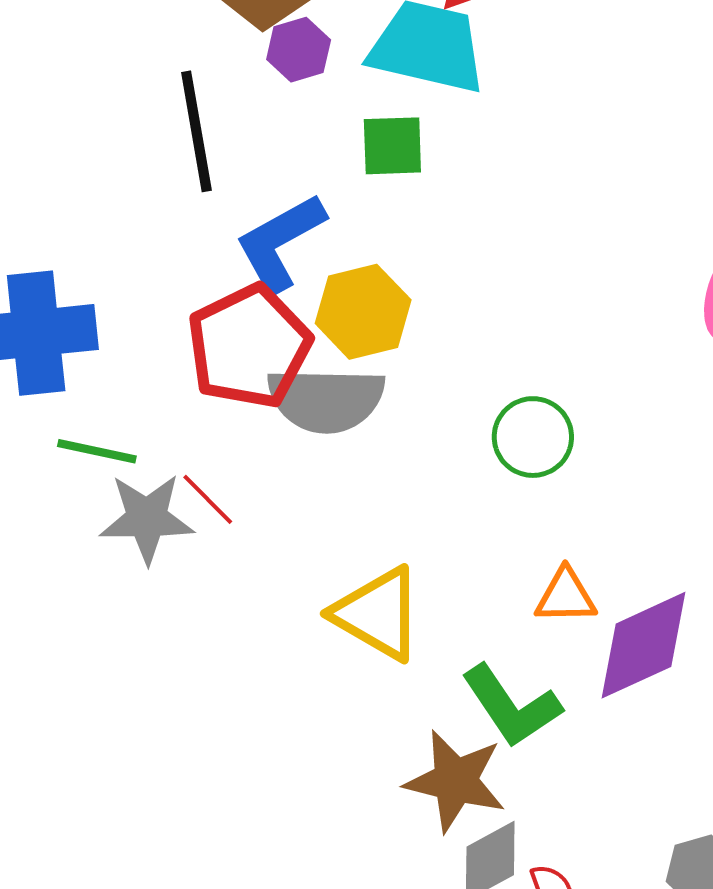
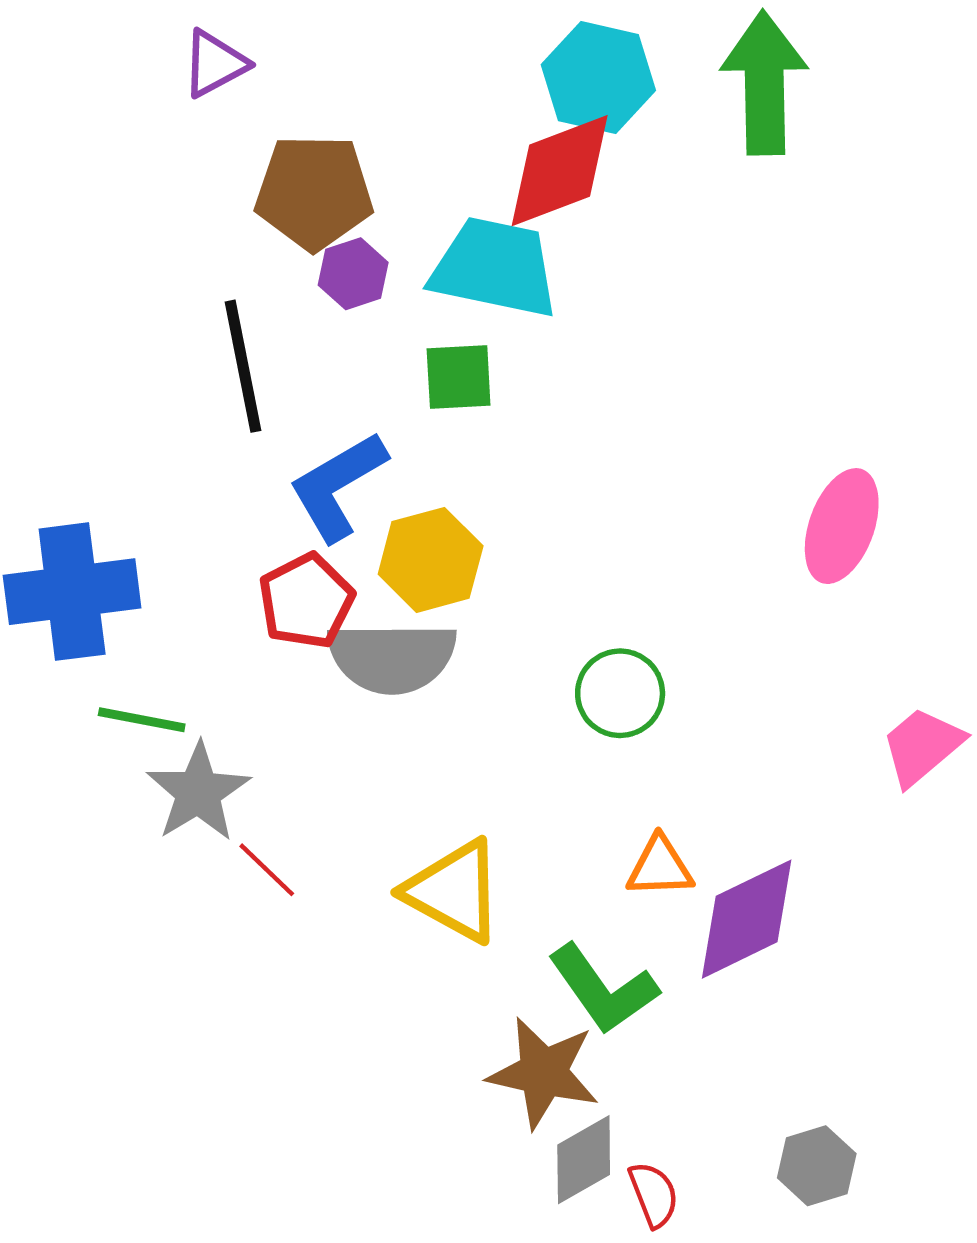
red pentagon: (249, 347) -> (306, 601), size x0.7
red line: (208, 499) -> (267, 870), moved
gray star: (147, 518) -> (198, 792), turned -30

